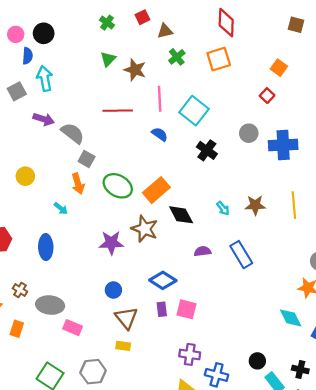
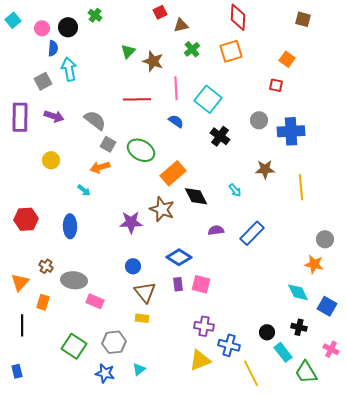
green cross: (107, 23) -> (95, 15), moved
red square: (267, 96) -> (276, 85), turned -32
purple arrow: (44, 119) -> (54, 116), moved
orange arrow: (78, 184) -> (100, 167), turned 90
green ellipse: (118, 186) -> (141, 150), moved
brown star: (255, 205) -> (265, 169), moved
blue rectangle: (241, 255) -> (252, 233), turned 75
black cross: (300, 369) -> (299, 327), moved

